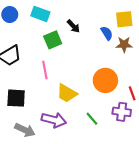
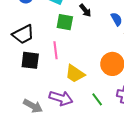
green square: (53, 40) -> (65, 22), turned 30
black square: (16, 98) -> (30, 60), moved

